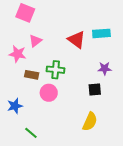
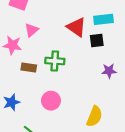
purple star: (105, 68) -> (109, 71), moved
black square: (95, 90) -> (97, 41), moved
pink circle: (49, 93) -> (51, 101), moved

